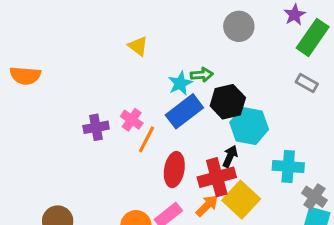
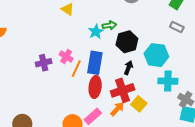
blue rectangle: (184, 111) -> (95, 63), moved, turned -40
cyan hexagon: (249, 126) -> (156, 55), moved
black arrow: (230, 156) -> (128, 68), moved
yellow square: (241, 200) -> (139, 104), size x0.7

